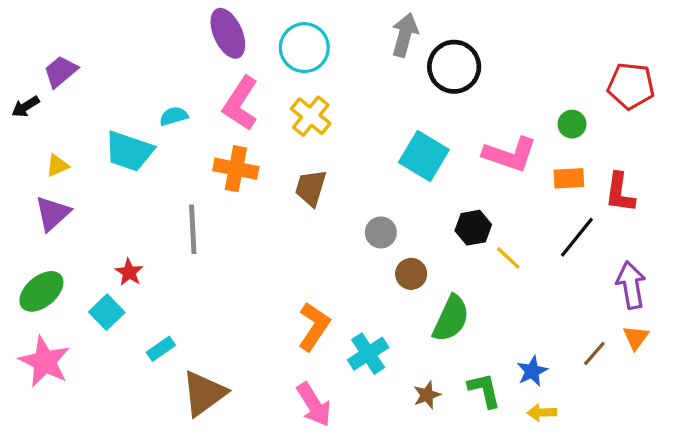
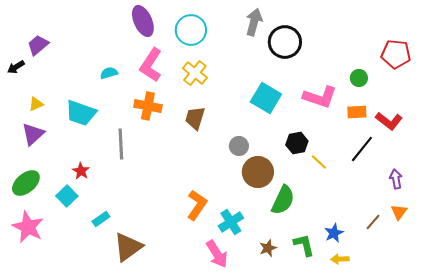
cyan trapezoid: (129, 151) -> (81, 113), moved
red L-shape: (620, 193) -> (389, 121), turned -60
brown circle: (411, 274) -> (258, 172), size x1.6
purple arrow: (631, 285) -> (396, 179), size x0.7
pink arrow: (314, 405) -> (217, 254), moved

